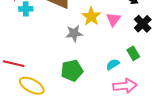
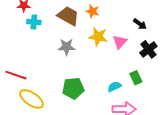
yellow star: (91, 16) -> (98, 37), turned -30
gray star: (74, 33) -> (66, 47), moved

